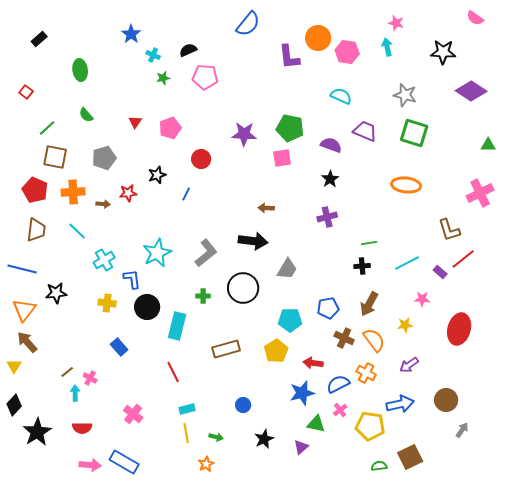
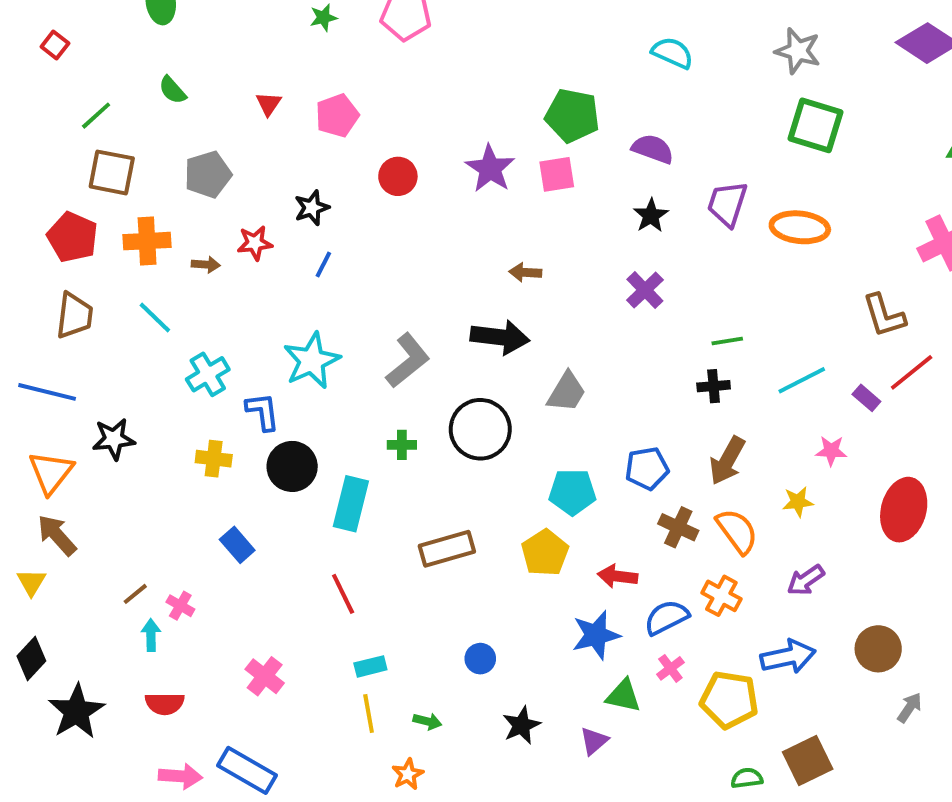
purple trapezoid: (365, 131) -> (727, 204), moved, turned -95
purple star: (244, 134) -> (490, 169), moved, turned 30
blue line: (186, 194) -> (323, 265), moved
purple cross: (327, 217) -> (645, 290), turned -30

